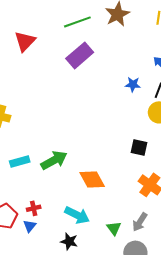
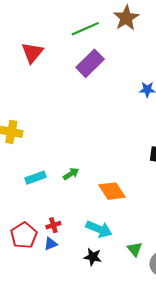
green arrow: (54, 160) -> (71, 174), size x0.6
blue triangle: (30, 226) -> (51, 244), turned 32
green triangle: (114, 228) -> (135, 249), moved

